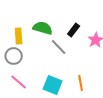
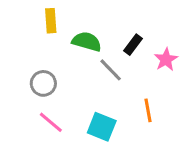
yellow rectangle: (19, 36) -> (51, 21), moved
orange line: (81, 83) -> (148, 110), moved

